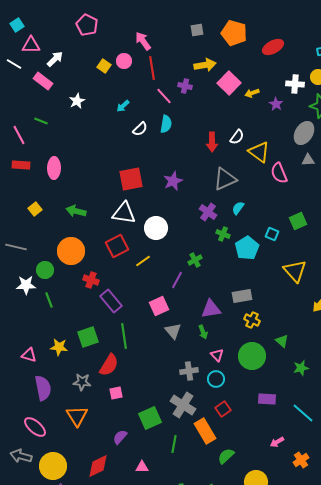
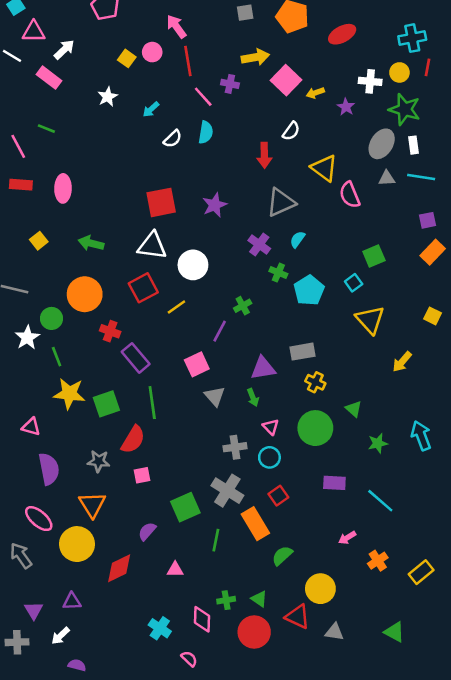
white star: (77, 101) -> (108, 97), moved
white semicircle: (237, 137) -> (291, 131), moved
cyan square: (272, 234) -> (354, 283), moved, turned 32
white star: (26, 285) -> (27, 338), turned -30
yellow star: (59, 347) -> (69, 394), moved, size x1.4
gray arrow: (21, 456) -> (21, 556), turned 40
yellow circle: (53, 466) -> (77, 544), moved

